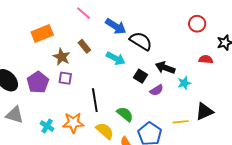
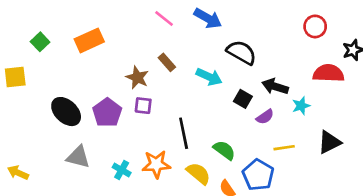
blue arrow: (116, 26) -> (208, 18), moved
orange rectangle: (42, 33) -> (89, 40), moved
red semicircle: (206, 59) -> (328, 73), size x1.6
yellow line: (181, 122) -> (284, 148), moved

